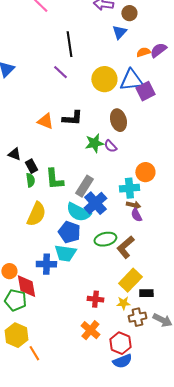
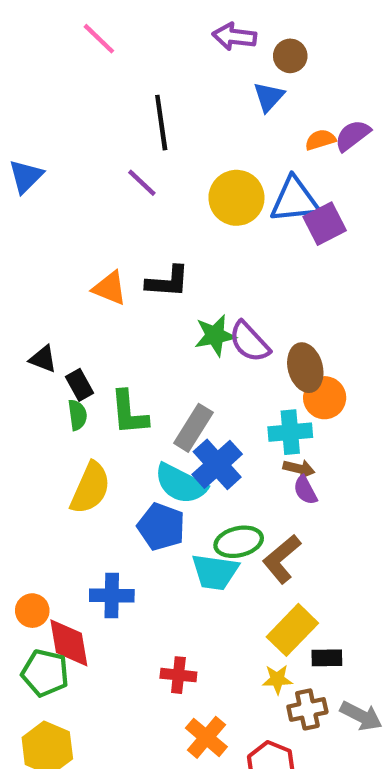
brown ellipse: (118, 120) -> (305, 368), moved
purple semicircle: (110, 146) -> (249, 342), size x1.5
cyan trapezoid: (65, 253) -> (215, 572), moved
red cross: (95, 299) -> (178, 675), moved

